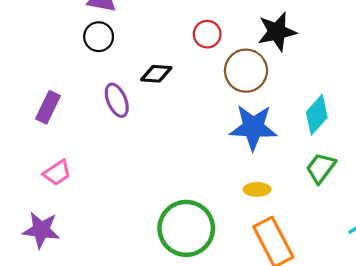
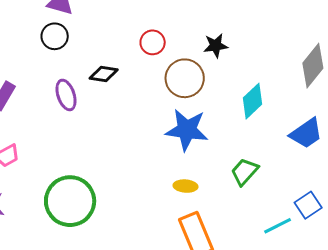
black star: (277, 32) -> (216, 46), size x0.7
cyan diamond: (317, 115) -> (253, 101), moved
green circle: (186, 228) -> (70, 201), moved

